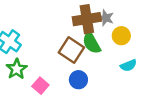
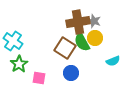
yellow circle: (121, 36) -> (95, 38), moved
pink square: (40, 86) -> (39, 78), turned -32

